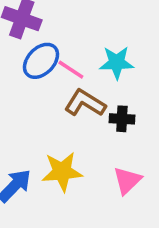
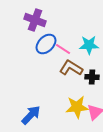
yellow star: (62, 172) -> (77, 107), moved

